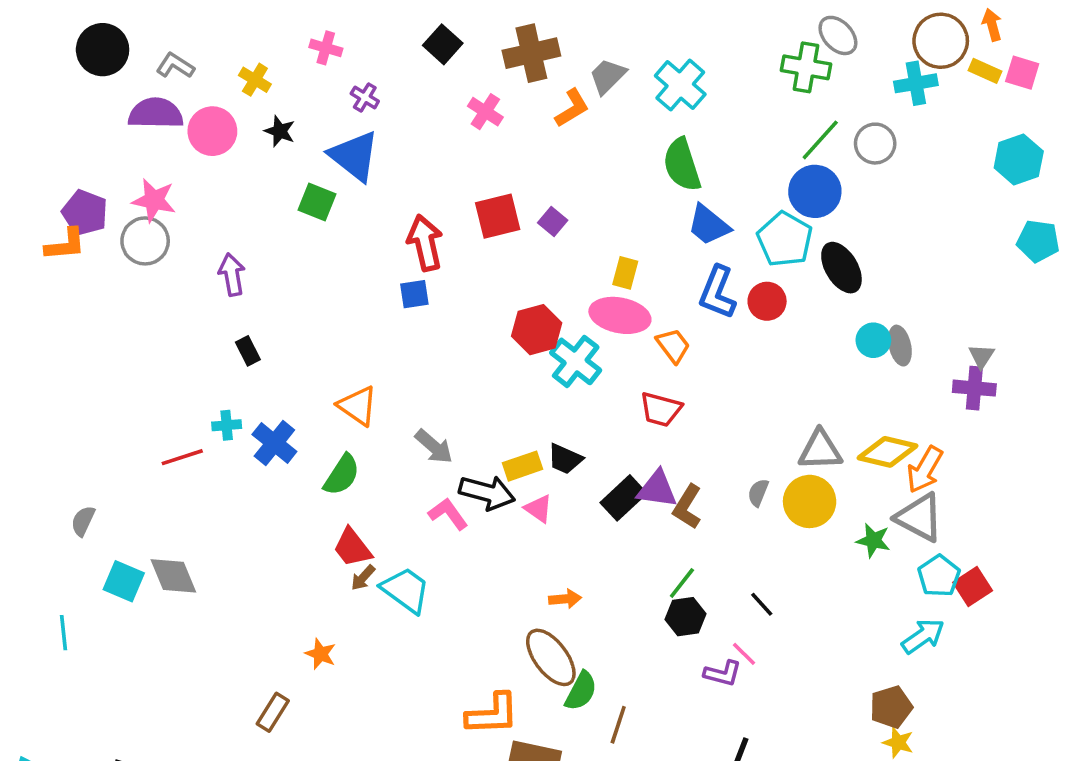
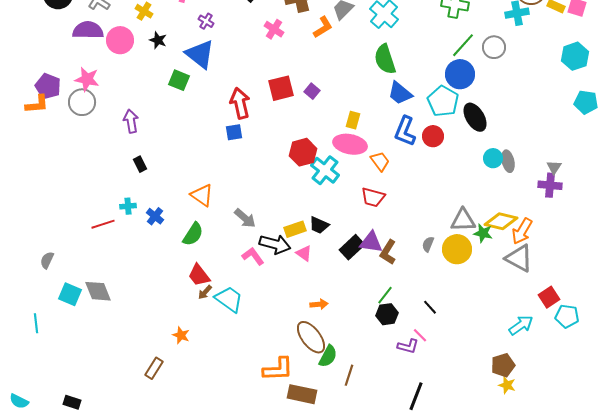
blue cross: (274, 443) -> (155, 216), size x0.7
green star: (873, 540) -> (483, 233), moved
cyan pentagon: (939, 576) -> (567, 316), moved, turned -30

